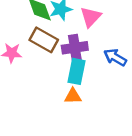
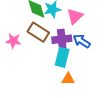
blue arrow: (115, 57) -> (82, 41), moved
orange triangle: (73, 96) -> (68, 79), moved

